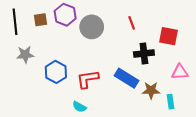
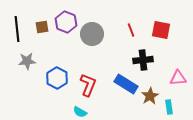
red square: (168, 36) -> (161, 30), moved
red L-shape: (88, 79) -> (88, 85), turned 120
brown star: (151, 90) -> (150, 96), turned -30

